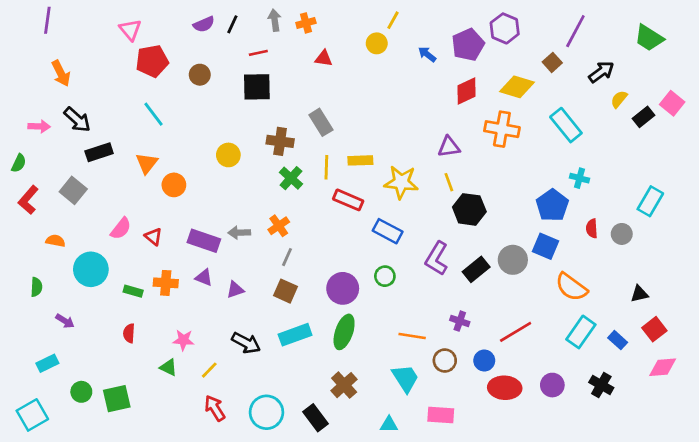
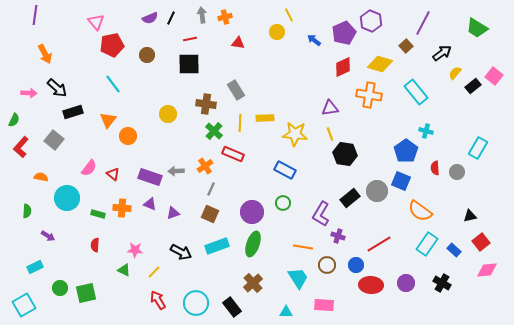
yellow line: (393, 20) -> (289, 15), turned -56
red rectangle: (348, 200) -> (233, 154), moved
purple L-shape: (437, 258) -> (321, 214), moved

